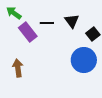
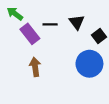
brown arrow: (18, 68) -> (35, 67), moved

